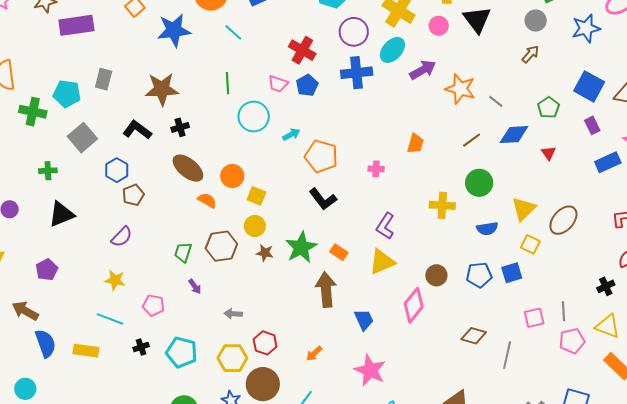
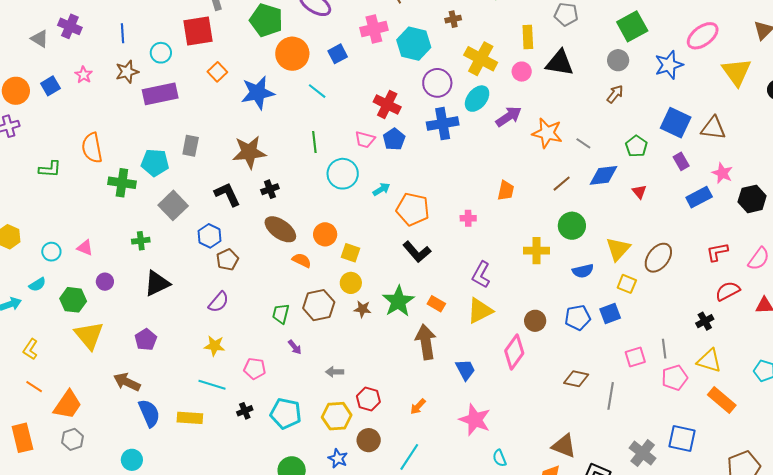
black triangle: (477, 20) -> (560, 63), turned -40
black L-shape: (137, 130) -> (227, 194), turned 32
brown circle: (263, 384) -> (369, 440), size x0.7

